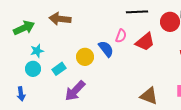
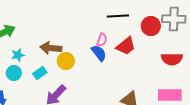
brown arrow: (60, 19) -> (51, 48), moved
blue semicircle: (106, 49) -> (99, 53), moved

